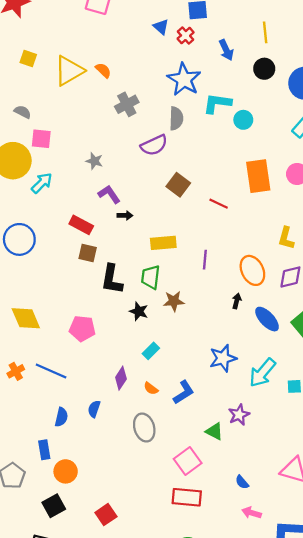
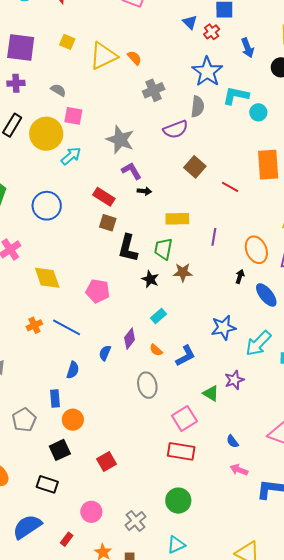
gray star: (94, 161) -> (120, 140), size x1.8
blue semicircle: (94, 409) -> (105, 353), moved

